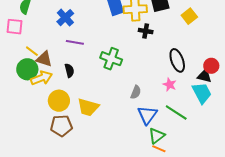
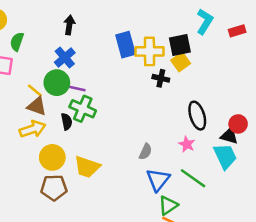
yellow square: (189, 16) -> (181, 62), moved
yellow line: (32, 51) -> (35, 90), moved
green cross: (111, 59) -> (83, 109), moved
green circle: (27, 69) -> (57, 83), moved

